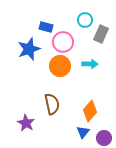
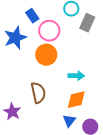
blue rectangle: (46, 27) -> (32, 16), turned 40
cyan arrow: (90, 64) -> (76, 76), moved
orange diamond: (90, 111) -> (76, 100), turned 35

